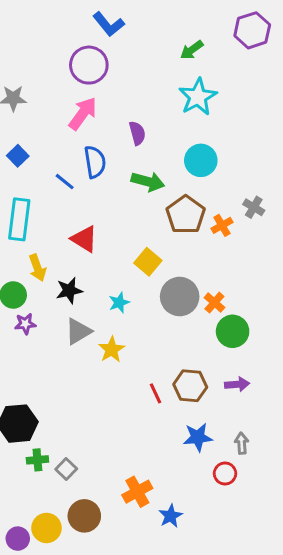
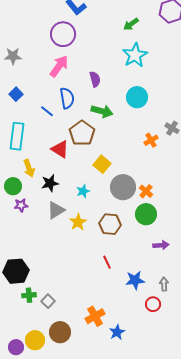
brown pentagon: (186, 215) -> (82, 133), moved
green circle: (233, 331) -> (146, 214), moved
brown hexagon: (190, 386) -> (110, 224), moved
red line: (155, 393) -> (107, 262), moved

